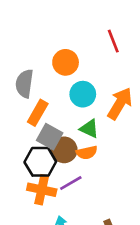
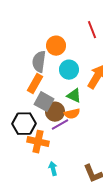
gray semicircle: (24, 84) -> (39, 62), moved
black hexagon: (40, 162) -> (24, 124), moved
purple line: (71, 183) -> (60, 125), moved

